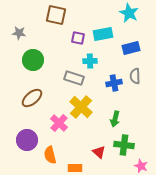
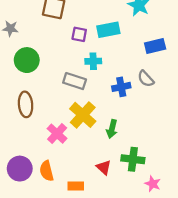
blue rectangle: (131, 48) -> (155, 46), moved
gray semicircle: (135, 76) -> (146, 79), turned -42
brown ellipse: (32, 98) -> (26, 104), turned -55
green arrow: (115, 119) -> (112, 129), moved
purple circle: (27, 140) -> (20, 169), moved

